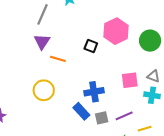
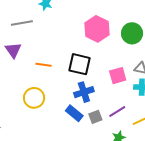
gray line: (42, 14) -> (22, 23), turned 65
purple triangle: (42, 42) -> (13, 50), moved
black square: (91, 46) -> (79, 64), moved, size x1.6

